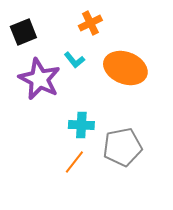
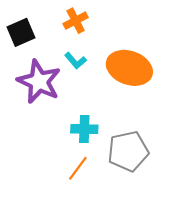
orange cross: (90, 23) -> (76, 21), moved

